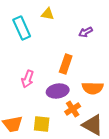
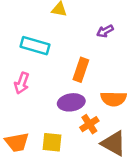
cyan rectangle: (22, 28) -> (35, 46), moved, turned -50
pink arrow: (28, 79) -> (22, 83), moved

